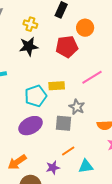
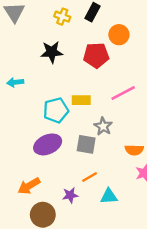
yellow cross: (30, 24) -> (62, 17), moved

